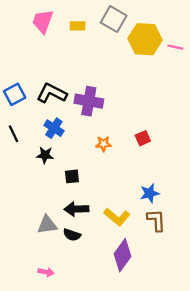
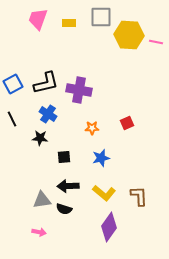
gray square: (114, 19) -> (101, 17), turned -30
black L-shape: (52, 93) -> (46, 83), turned 140
blue star: (150, 193) -> (101, 158), moved
pink arrow: (46, 272) -> (39, 232), moved

